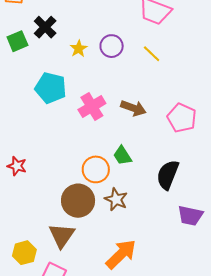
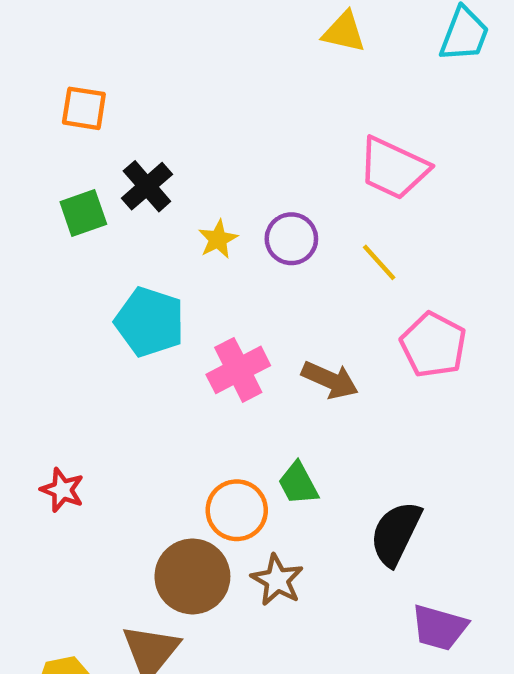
pink pentagon: (182, 118) -> (433, 345), moved

